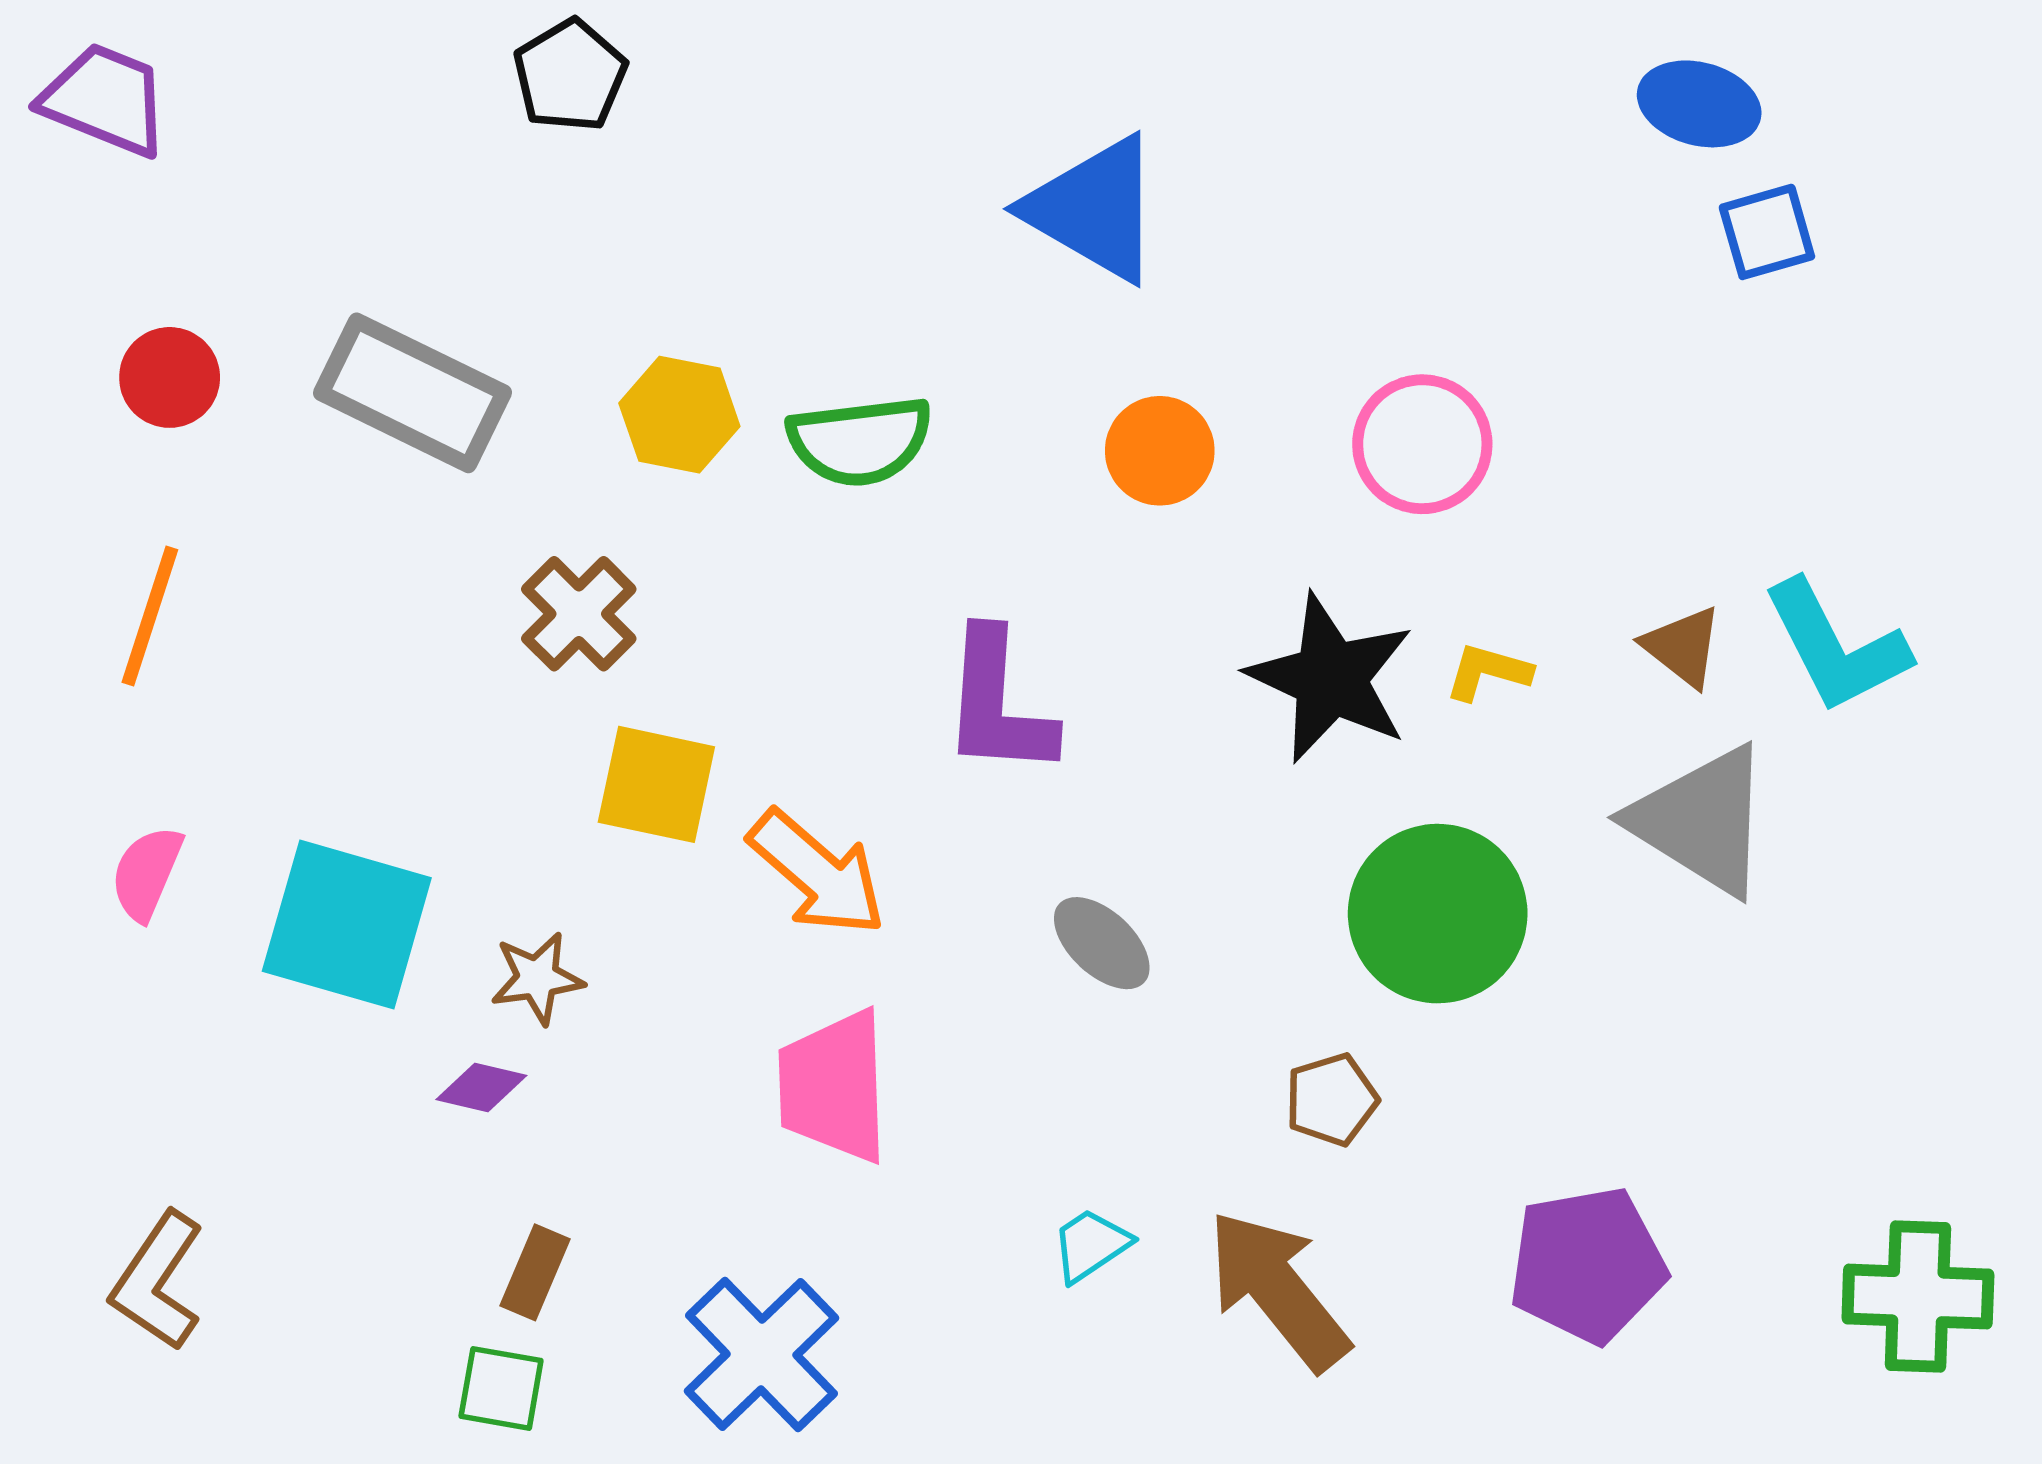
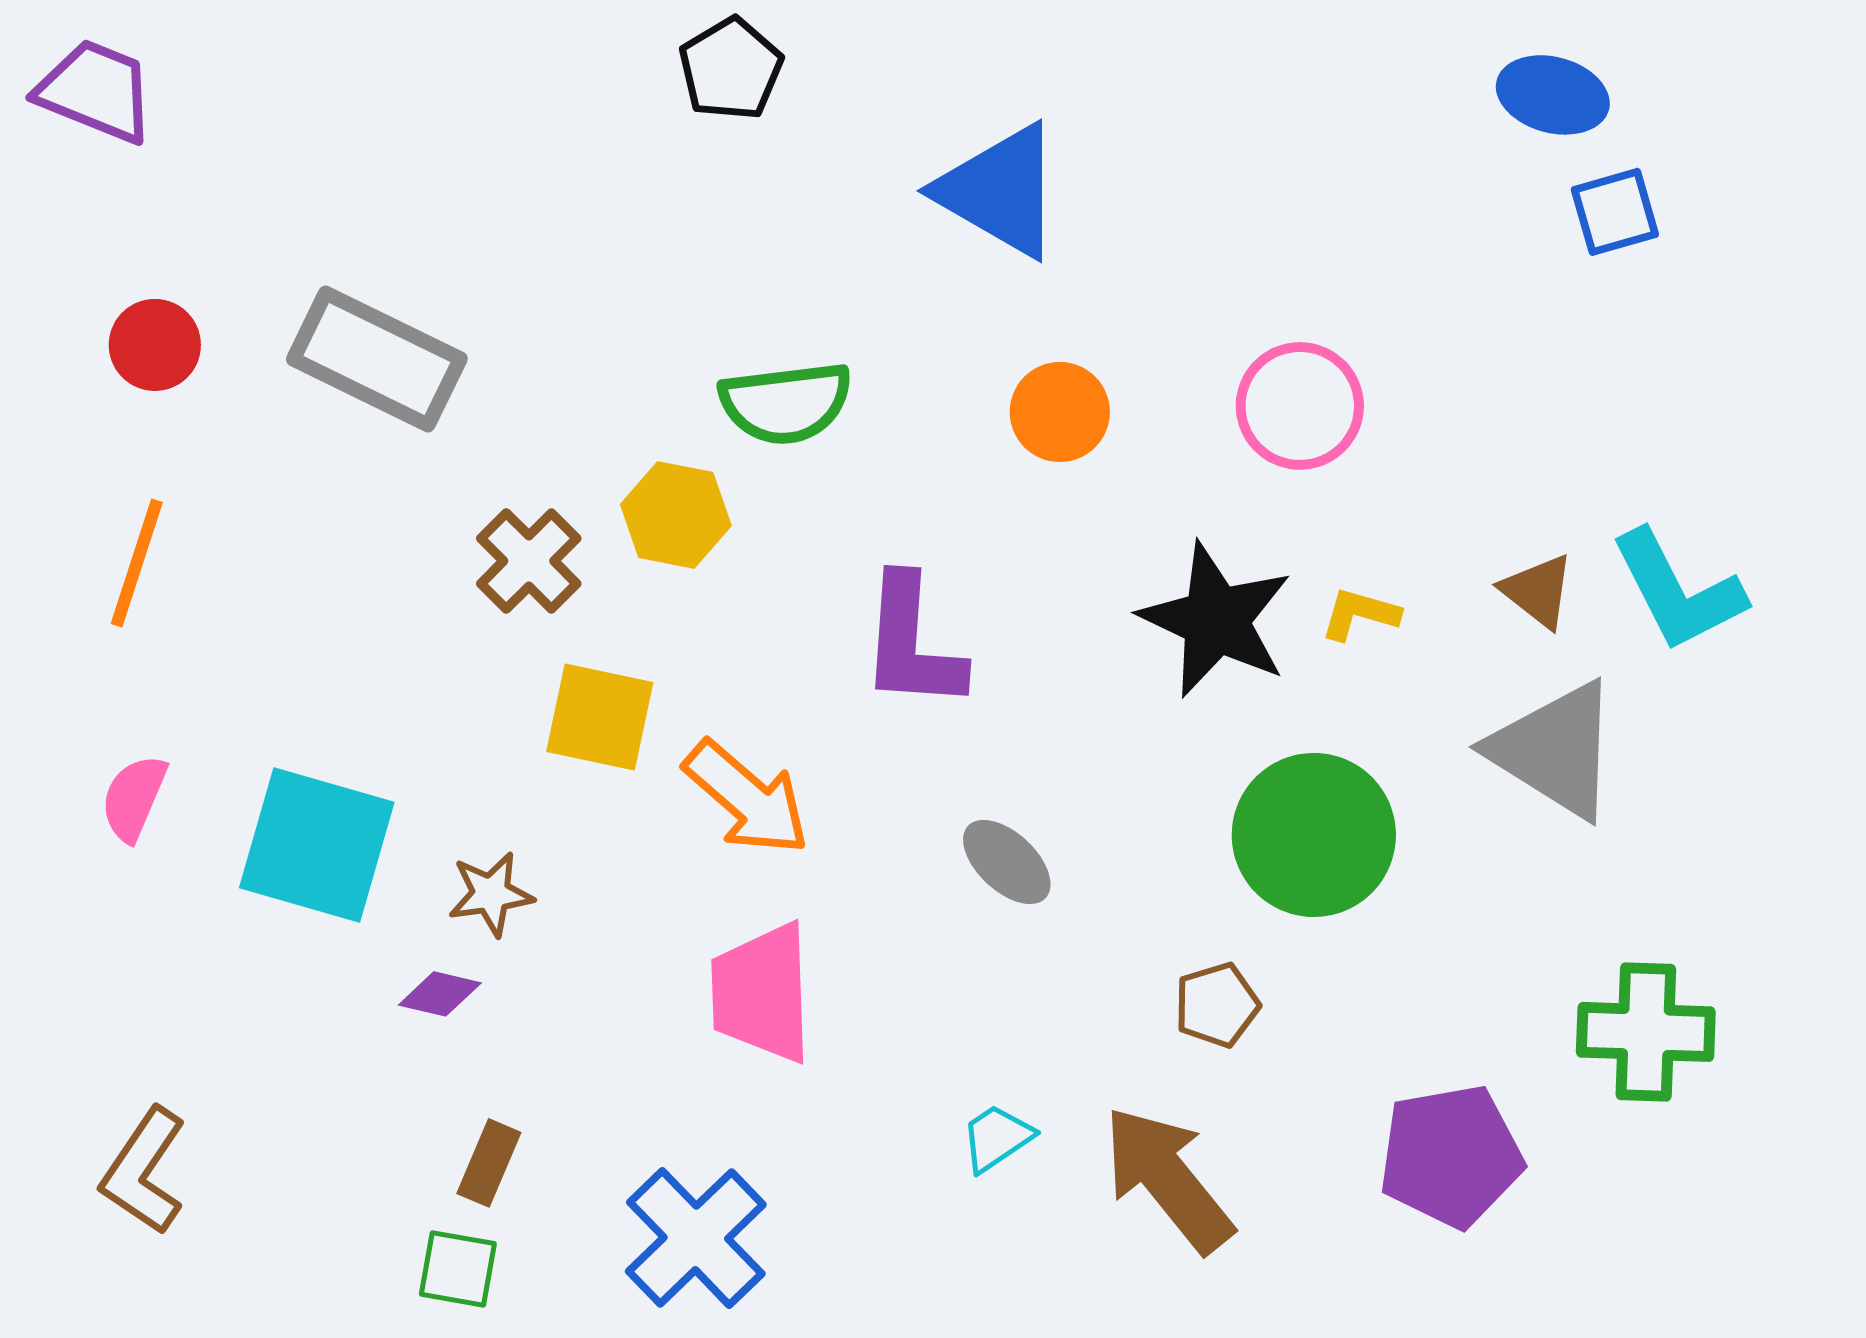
black pentagon: (570, 75) -> (731, 69), moved
yellow hexagon: (679, 415) -> (676, 515), moved
green cross: (1918, 1297) -> (1646, 1032), moved

